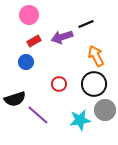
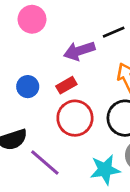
red rectangle: (34, 41) -> (66, 85), moved
red circle: (59, 84) -> (75, 118), size x1.6

